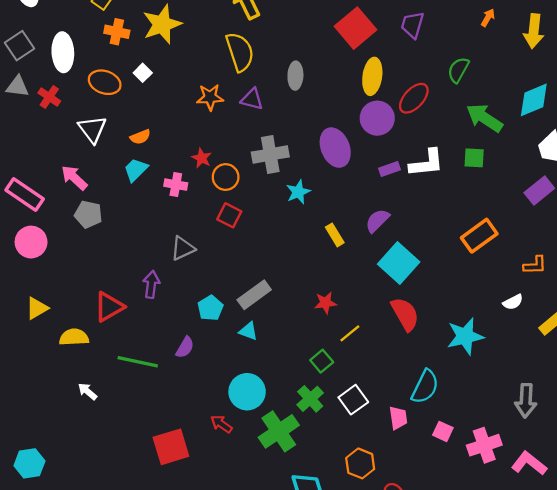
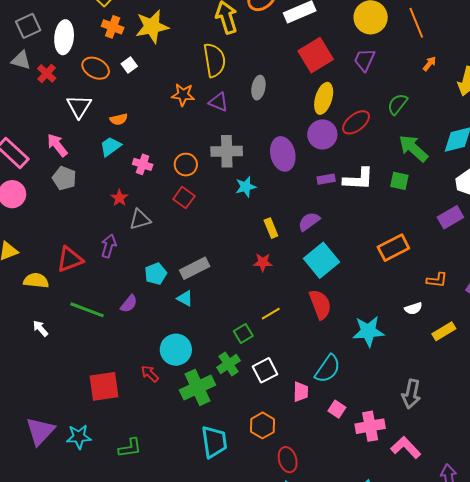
red star: (202, 158) -> (119, 198), moved
red star: (325, 303) -> (263, 262), moved

